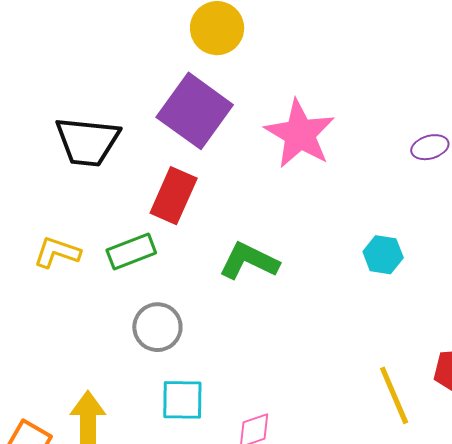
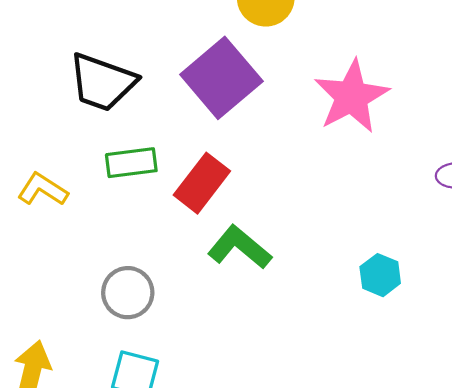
pink star: (300, 134) -> (352, 97), moved
red rectangle: (174, 196) -> (202, 183), moved
green rectangle: (131, 251) -> (131, 163), moved

